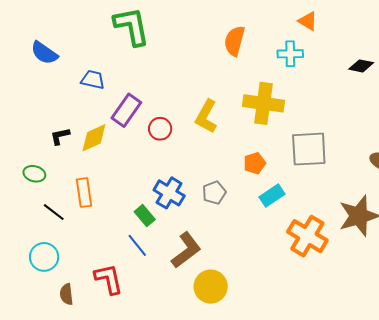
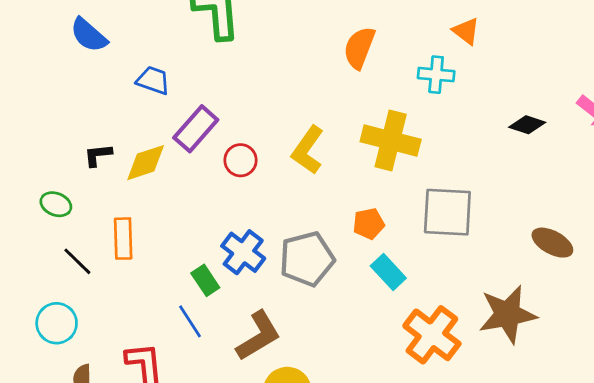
black diamond: (361, 66) -> (527, 125), moved
gray pentagon: (214, 193) -> (307, 259), size x1.6
cyan rectangle: (272, 196) -> (388, 272), turned 75

